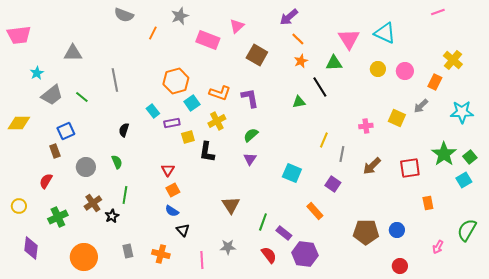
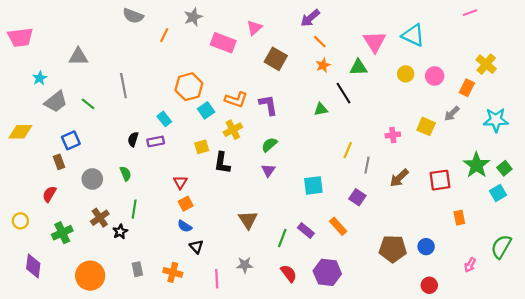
purple rectangle: (172, 123) -> (156, 141), moved
cyan square: (292, 173) -> (313, 185), turned -30
purple rectangle: (284, 233) -> (306, 231), moved

